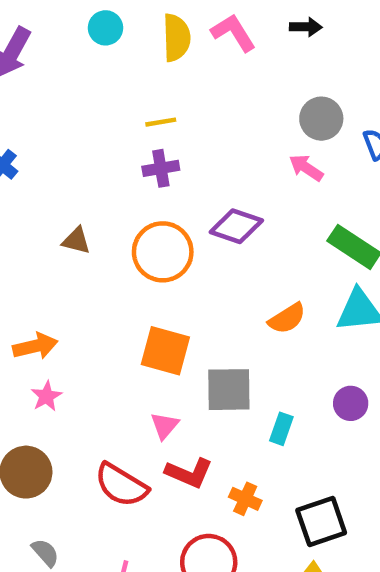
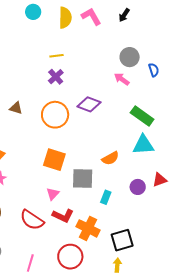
black arrow: (306, 27) -> (124, 15), turned 120
purple cross: (161, 168) -> (56, 77), turned -35
orange semicircle: (287, 318) -> (110, 158), moved
orange cross: (245, 499) -> (88, 228), size x1.6

